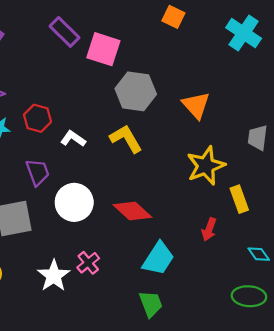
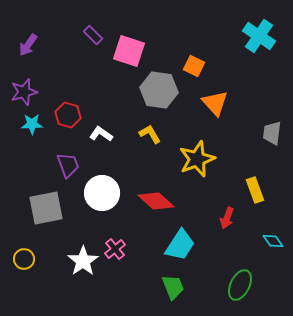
orange square: (173, 17) -> (194, 66), moved
purple rectangle: (64, 32) -> (93, 35), size x0.7
yellow L-shape: (126, 139) -> (150, 134), size x0.7
yellow star: (206, 166) -> (197, 159), moved
green ellipse: (249, 296) -> (240, 285), moved, turned -68

